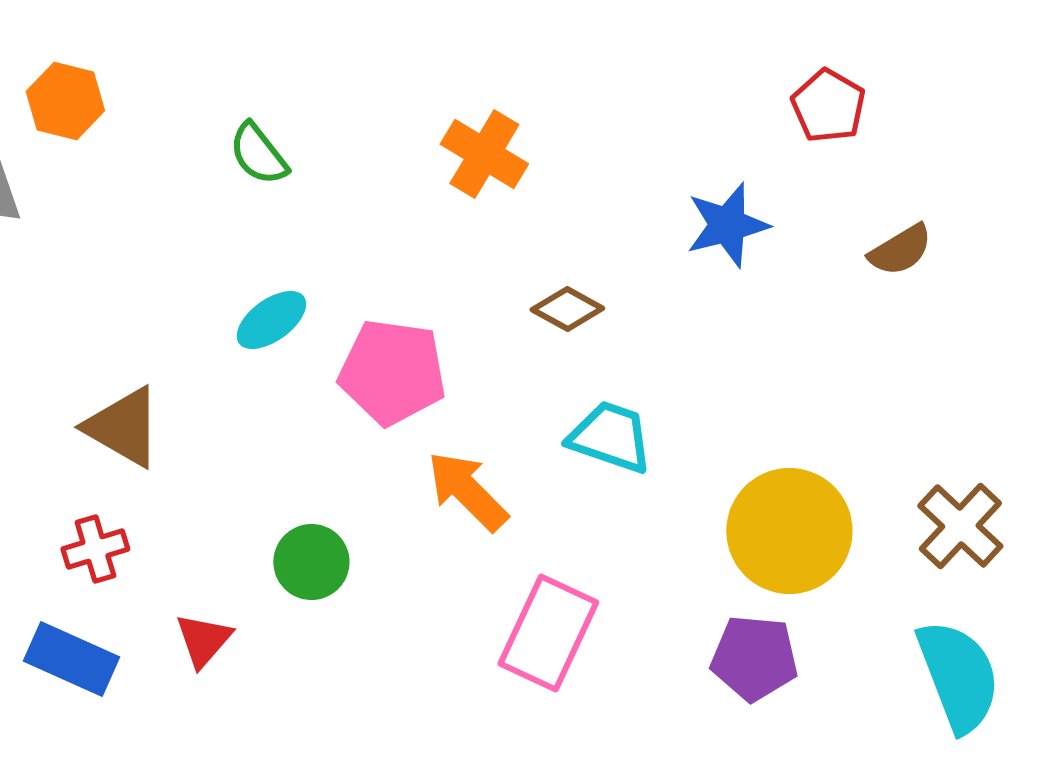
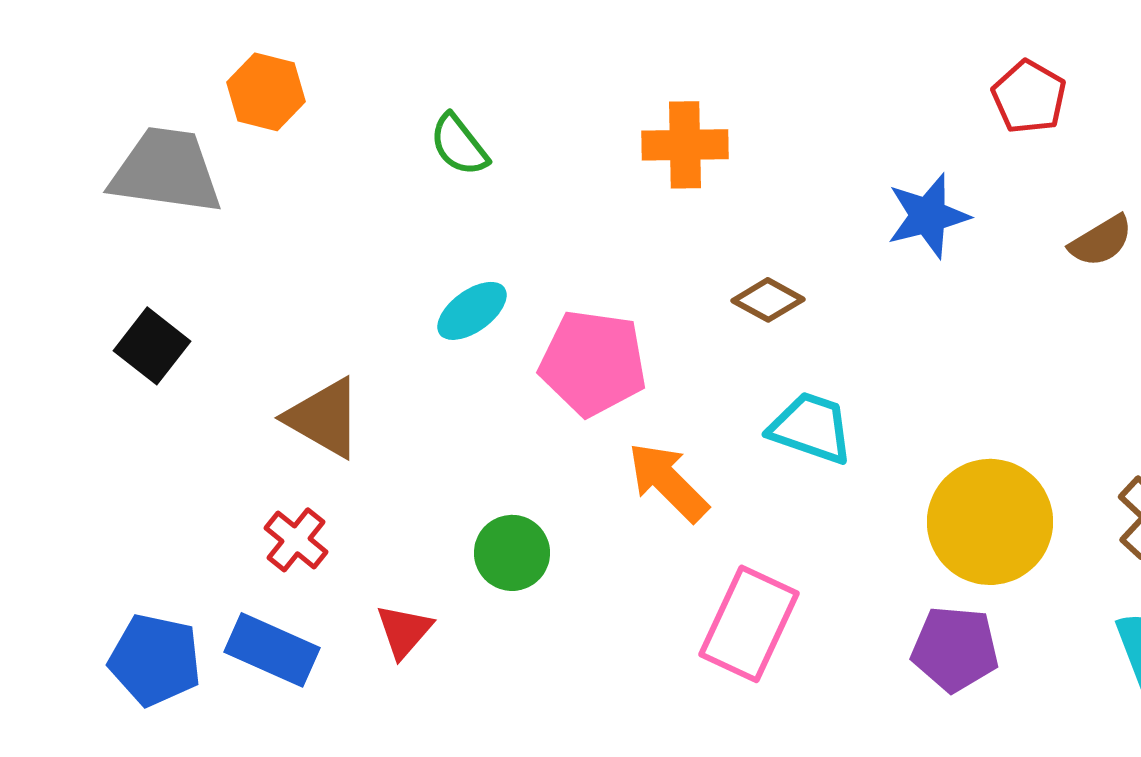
orange cross: (484, 154) -> (685, 145), turned -32
red cross: (95, 549) -> (296, 540), turned -34

